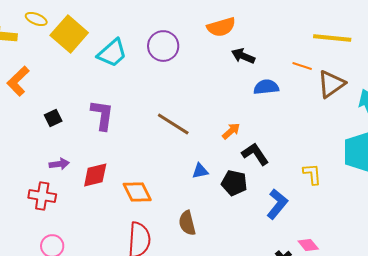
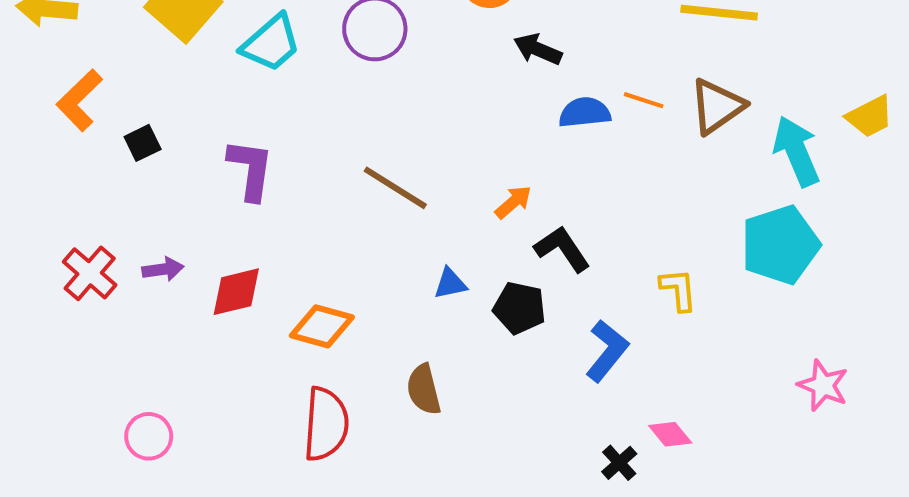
orange line: (302, 66) -> (644, 100), moved
black square: (53, 118) -> (143, 143), moved
orange diamond: (137, 192) -> (322, 326), turned -48
red cross: (42, 196) -> (90, 273), moved, turned 32

